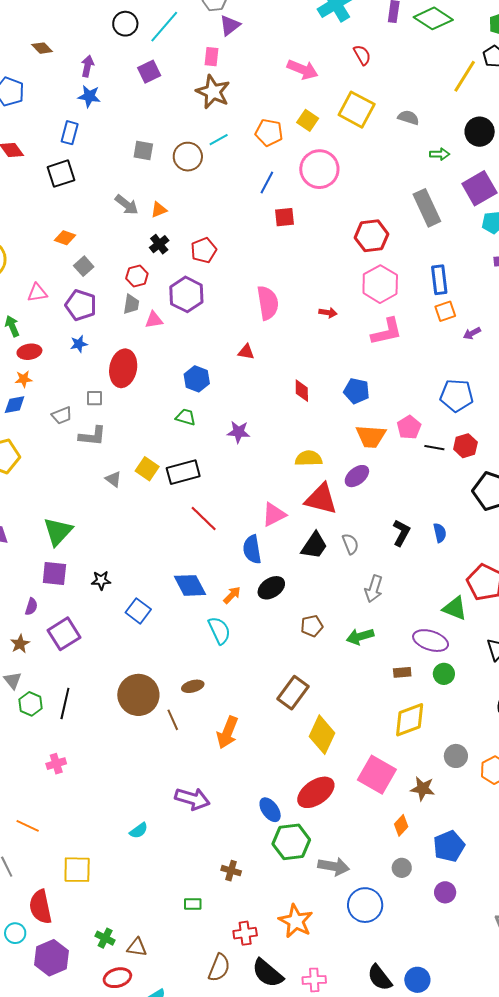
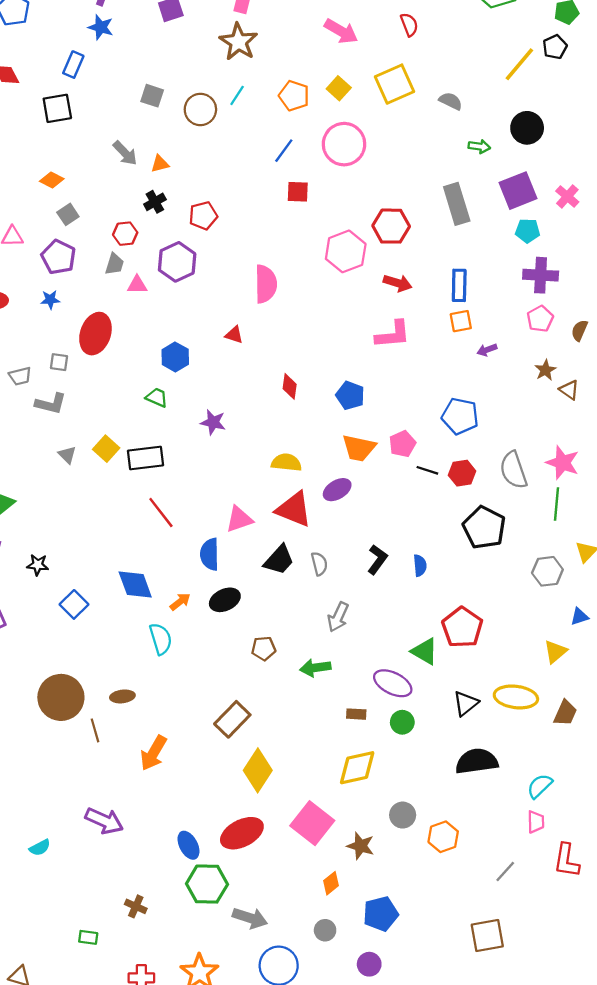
yellow square: (357, 110) -> (394, 84), turned 30
cyan line: (219, 140) -> (237, 95), turned -36
pink hexagon: (380, 284) -> (346, 251), moved
red arrow: (328, 313) -> (398, 283), moved, size x1.4

